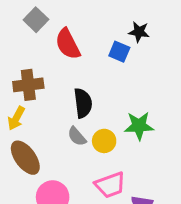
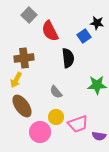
blue square: (119, 52) -> (84, 36), turned 32
black semicircle: (83, 103) -> (68, 58), moved
yellow circle: (104, 141) -> (56, 117), moved

